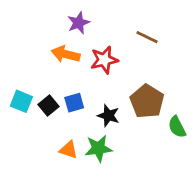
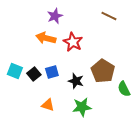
brown line: (147, 37) -> (109, 16), moved
red star: (104, 60) -> (73, 42), turned -30
green star: (98, 148) -> (82, 107), moved

